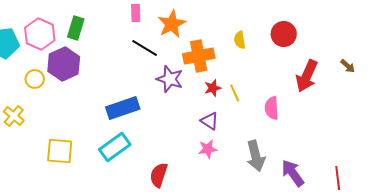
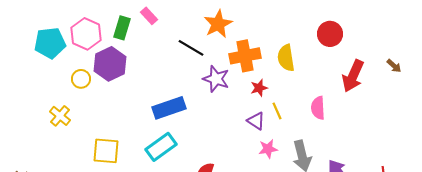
pink rectangle: (136, 13) -> (149, 16), moved, turned -42
yellow semicircle: (240, 40) -> (286, 58), moved, size x1.5
yellow line: (235, 93) -> (277, 111), moved
pink star: (208, 149) -> (268, 149), moved

